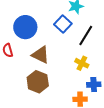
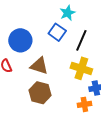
yellow cross: (82, 63) -> (81, 68), size x1.5

